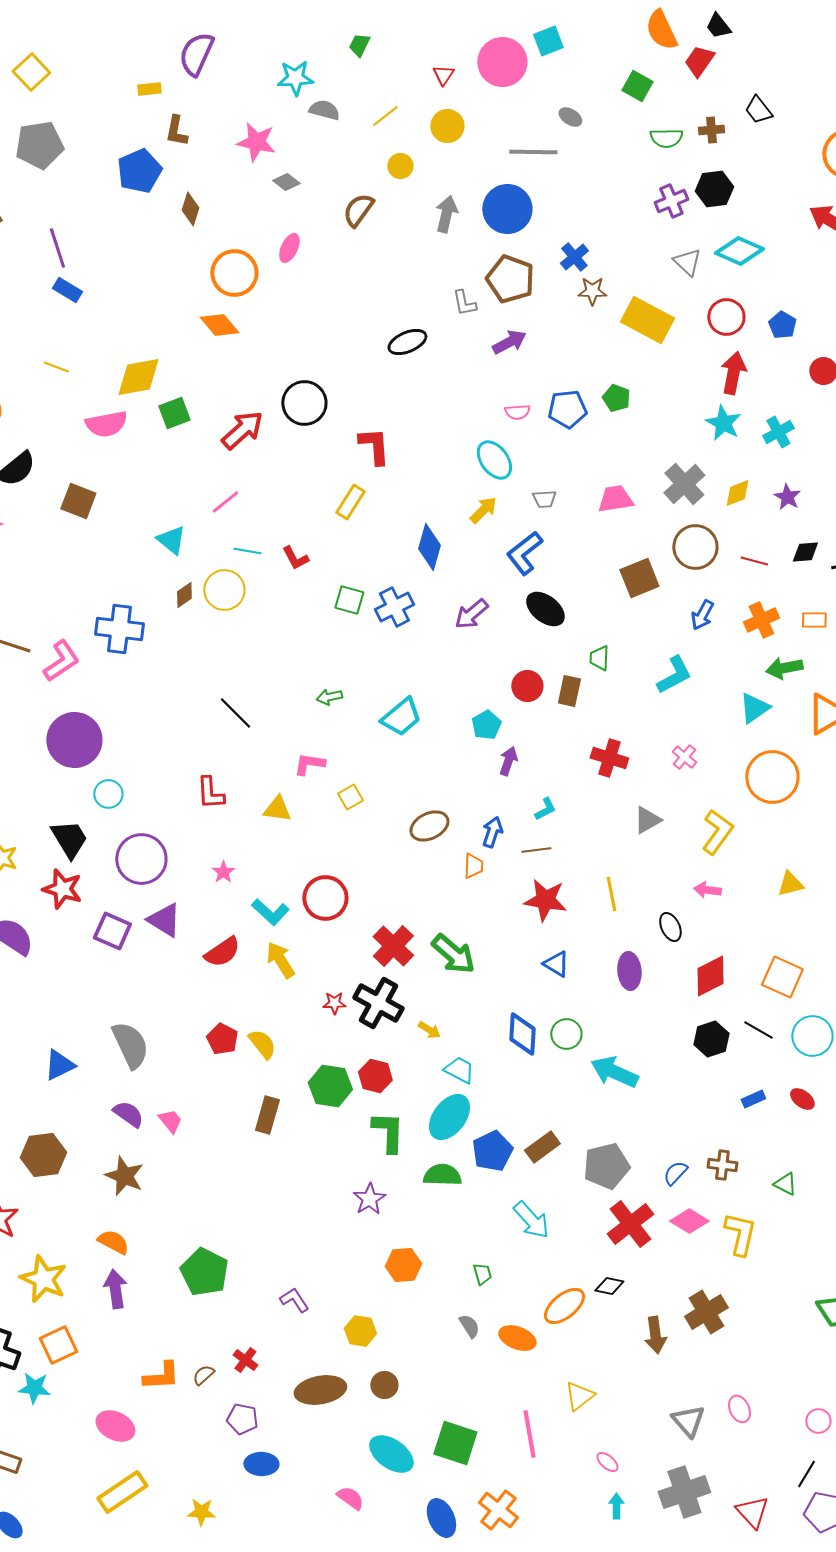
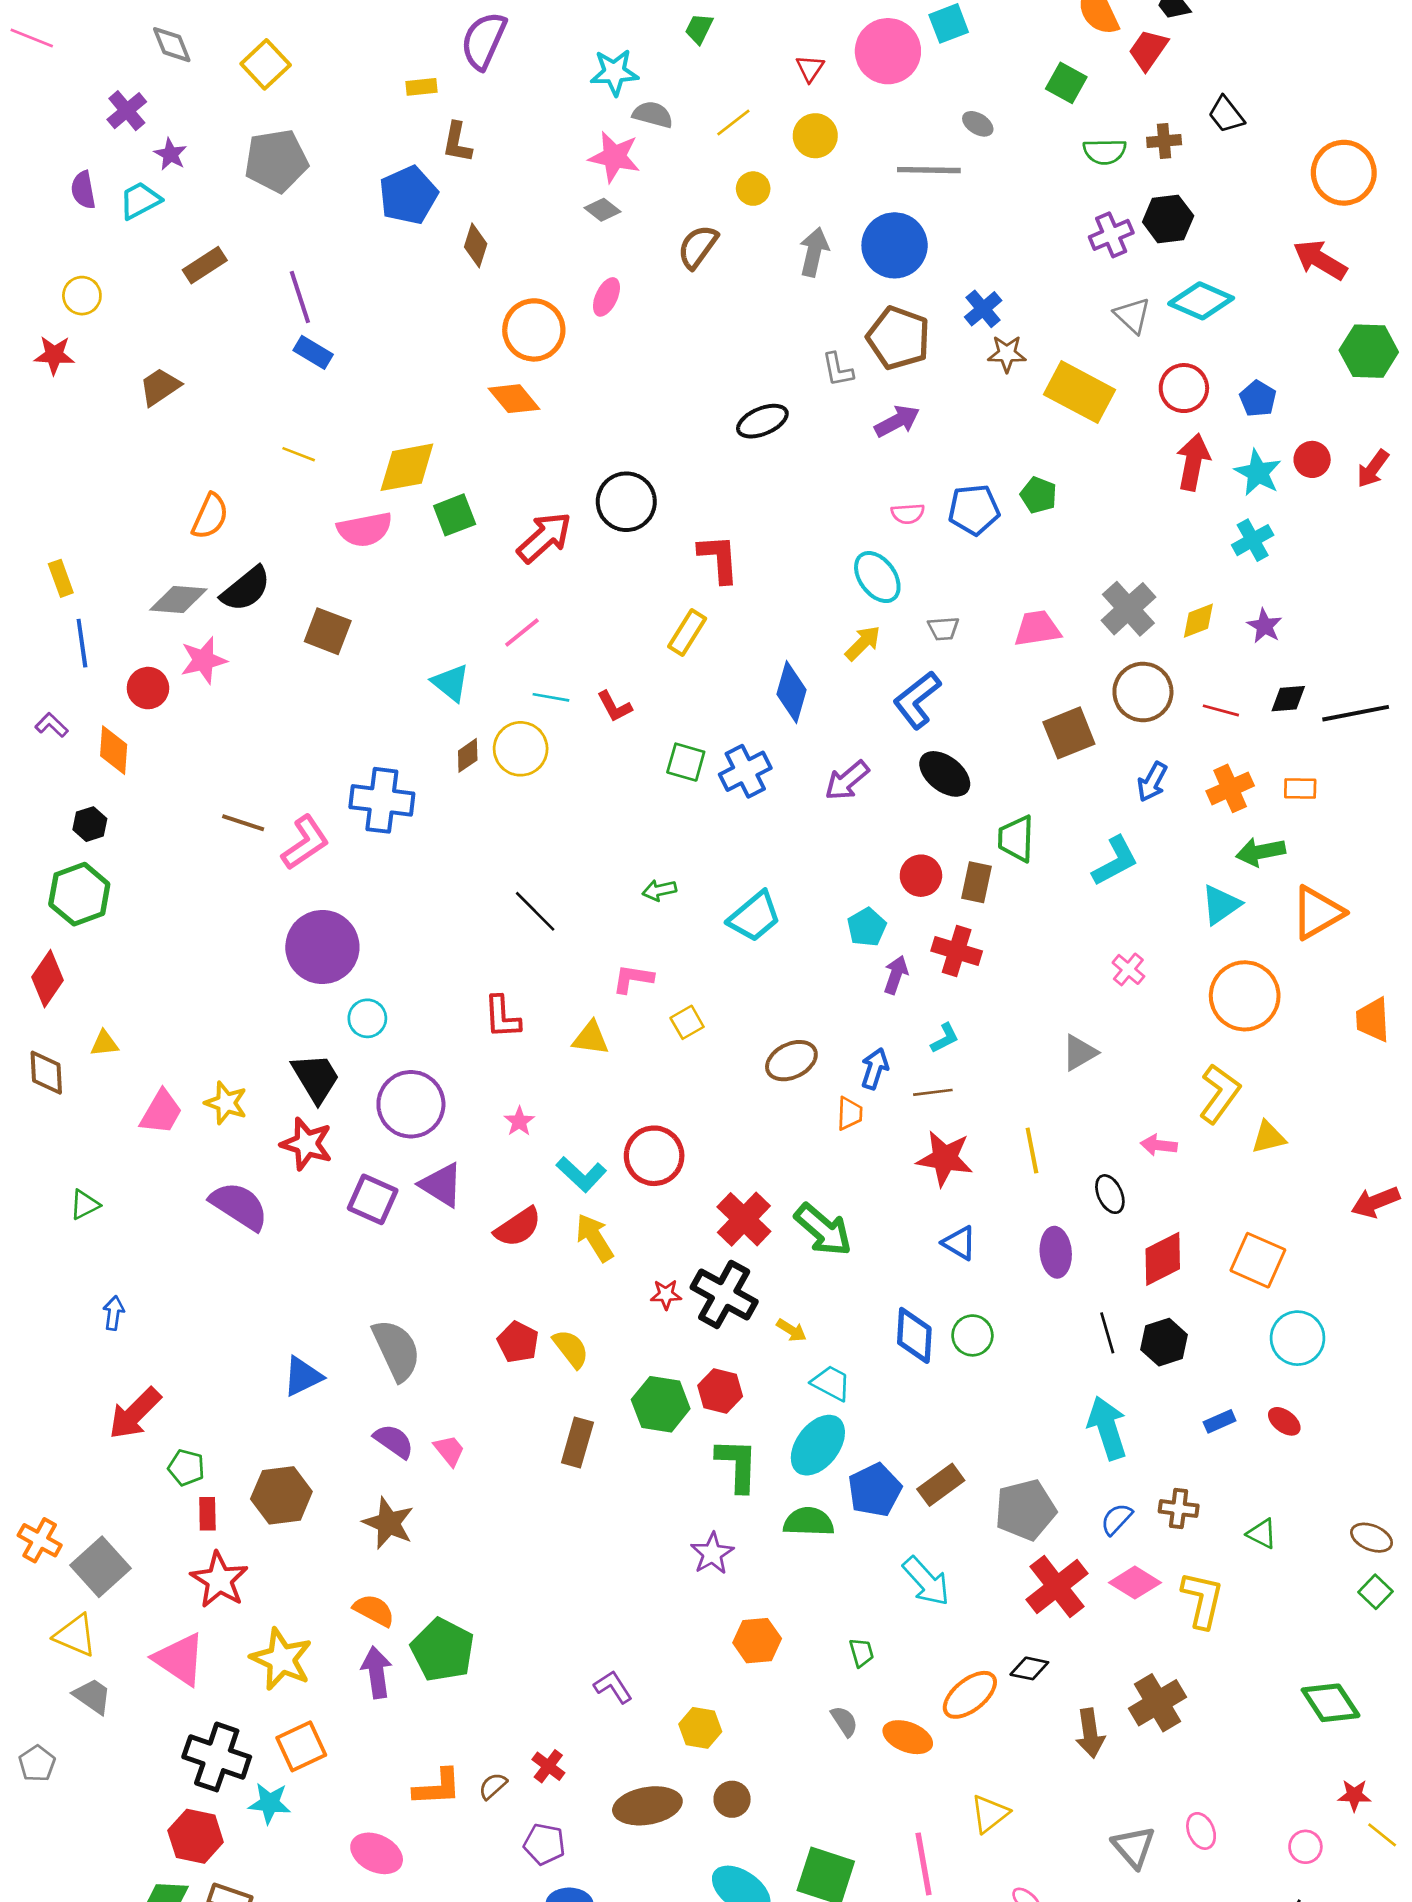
pink star: (256, 142) -> (614, 157), moved
cyan star: (723, 423) -> (1258, 473), moved
green trapezoid: (599, 658) -> (1016, 839), size x1.4
red cross: (609, 758) -> (957, 951), moved
yellow L-shape: (717, 832) -> (1220, 1094), moved
black line: (758, 1030) -> (1107, 1333), moved, turned 44
cyan arrow: (614, 1072) -> (1107, 1428), moved, turned 48
green pentagon: (204, 1272) -> (443, 1650), moved

